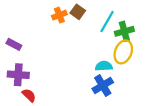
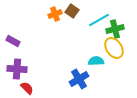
cyan line: (107, 22) -> (99, 20), turned 30
yellow ellipse: (123, 52) -> (114, 48), turned -55
blue cross: (103, 86) -> (79, 79), moved

